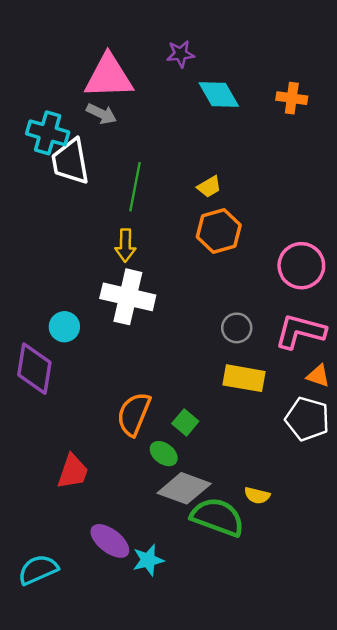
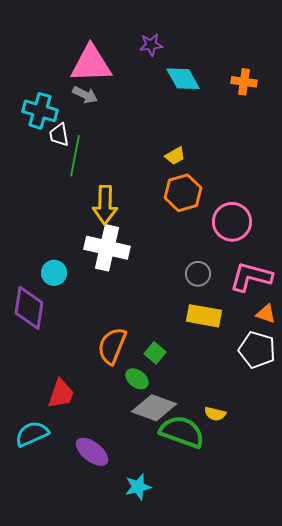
white trapezoid: (70, 162) -> (59, 135), size x0.6
green line: (135, 187) -> (75, 156), moved
yellow arrow: (125, 245) -> (105, 205), size x1.4
pink circle: (301, 266) -> (232, 222), moved
cyan star: (148, 560) -> (138, 487), moved
cyan semicircle: (38, 570) -> (32, 434), moved

